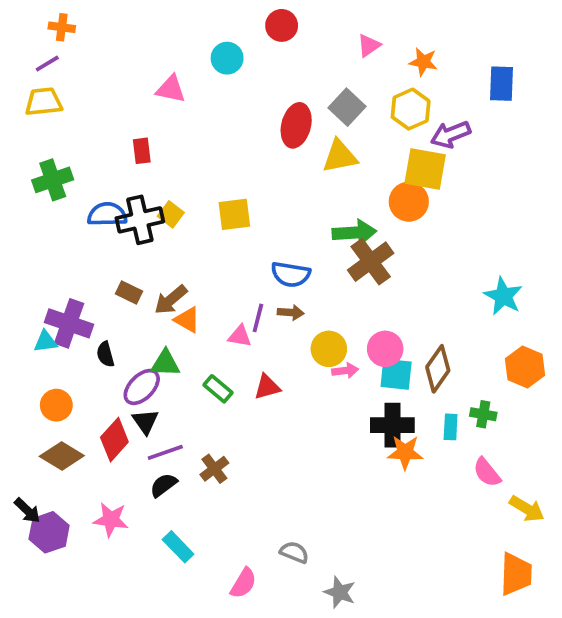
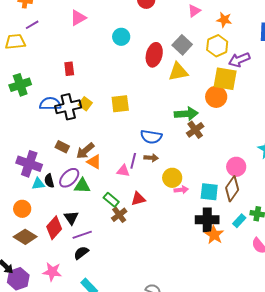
cyan circle: (227, 58) -> (121, 37), moved
purple line: (47, 64) -> (32, 25), moved
pink triangle: (171, 89) -> (78, 18), moved, turned -42
brown cross: (371, 262) -> (195, 130), size x0.7
cyan triangle: (45, 342) -> (38, 184), moved
pink circle: (385, 349) -> (236, 167), moved
purple ellipse: (142, 387) -> (69, 178), moved
cyan rectangle: (451, 427) -> (239, 221), turned 40
orange star: (405, 452) -> (214, 235), turned 30
brown cross: (214, 469) -> (119, 215), moved

